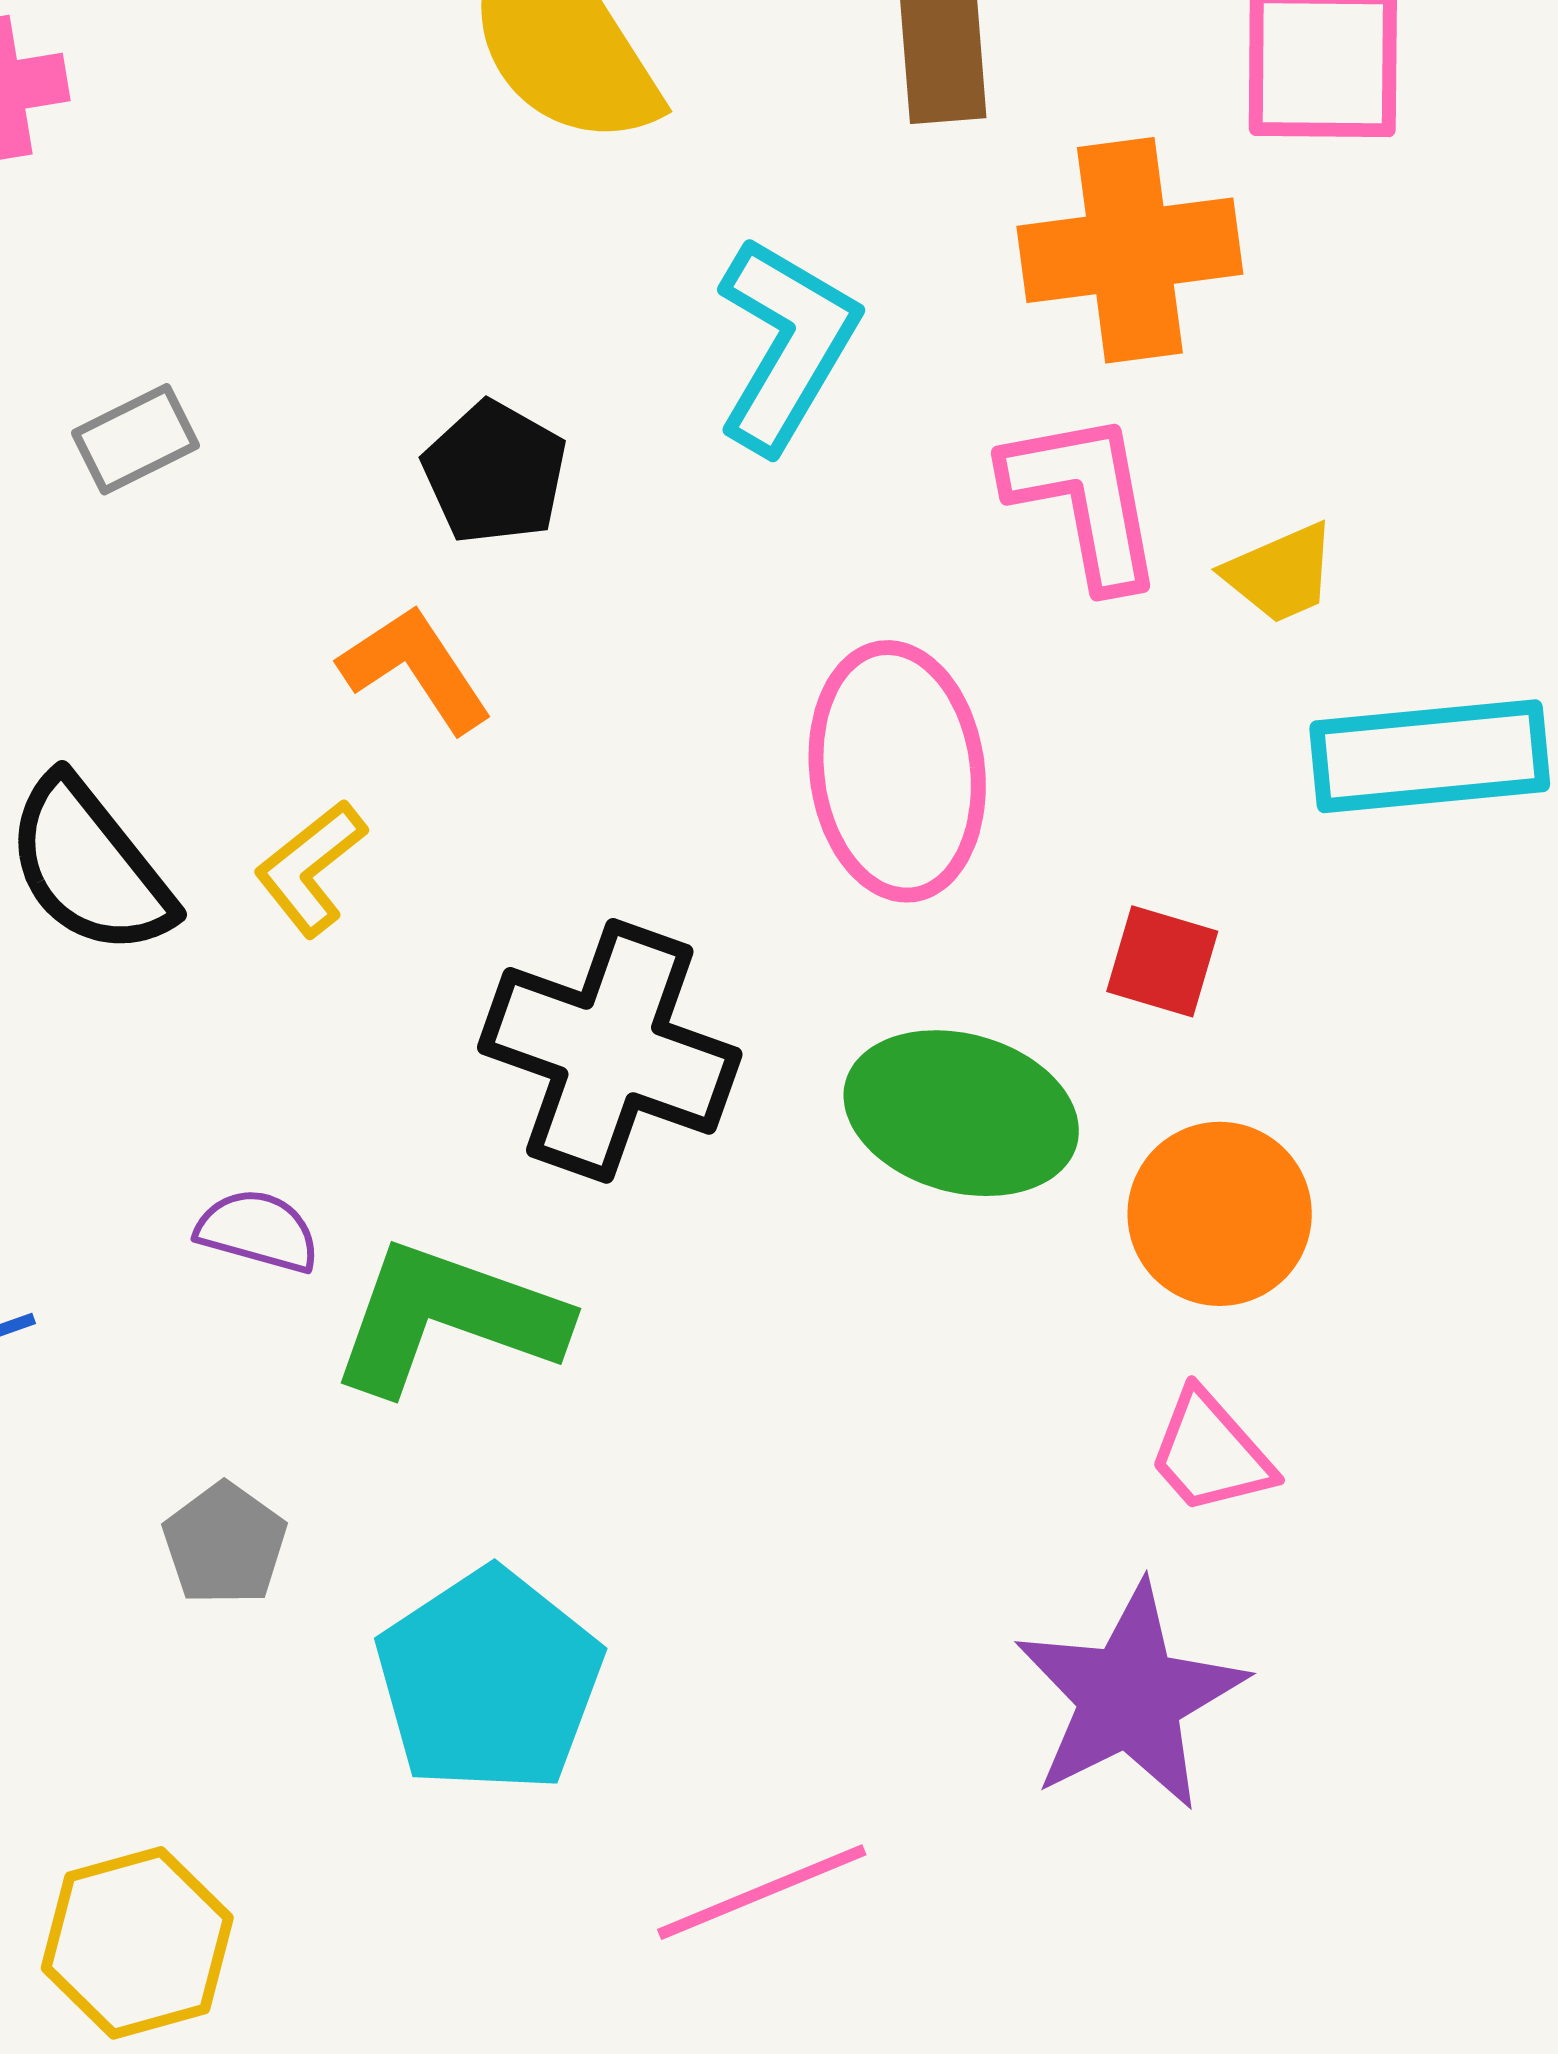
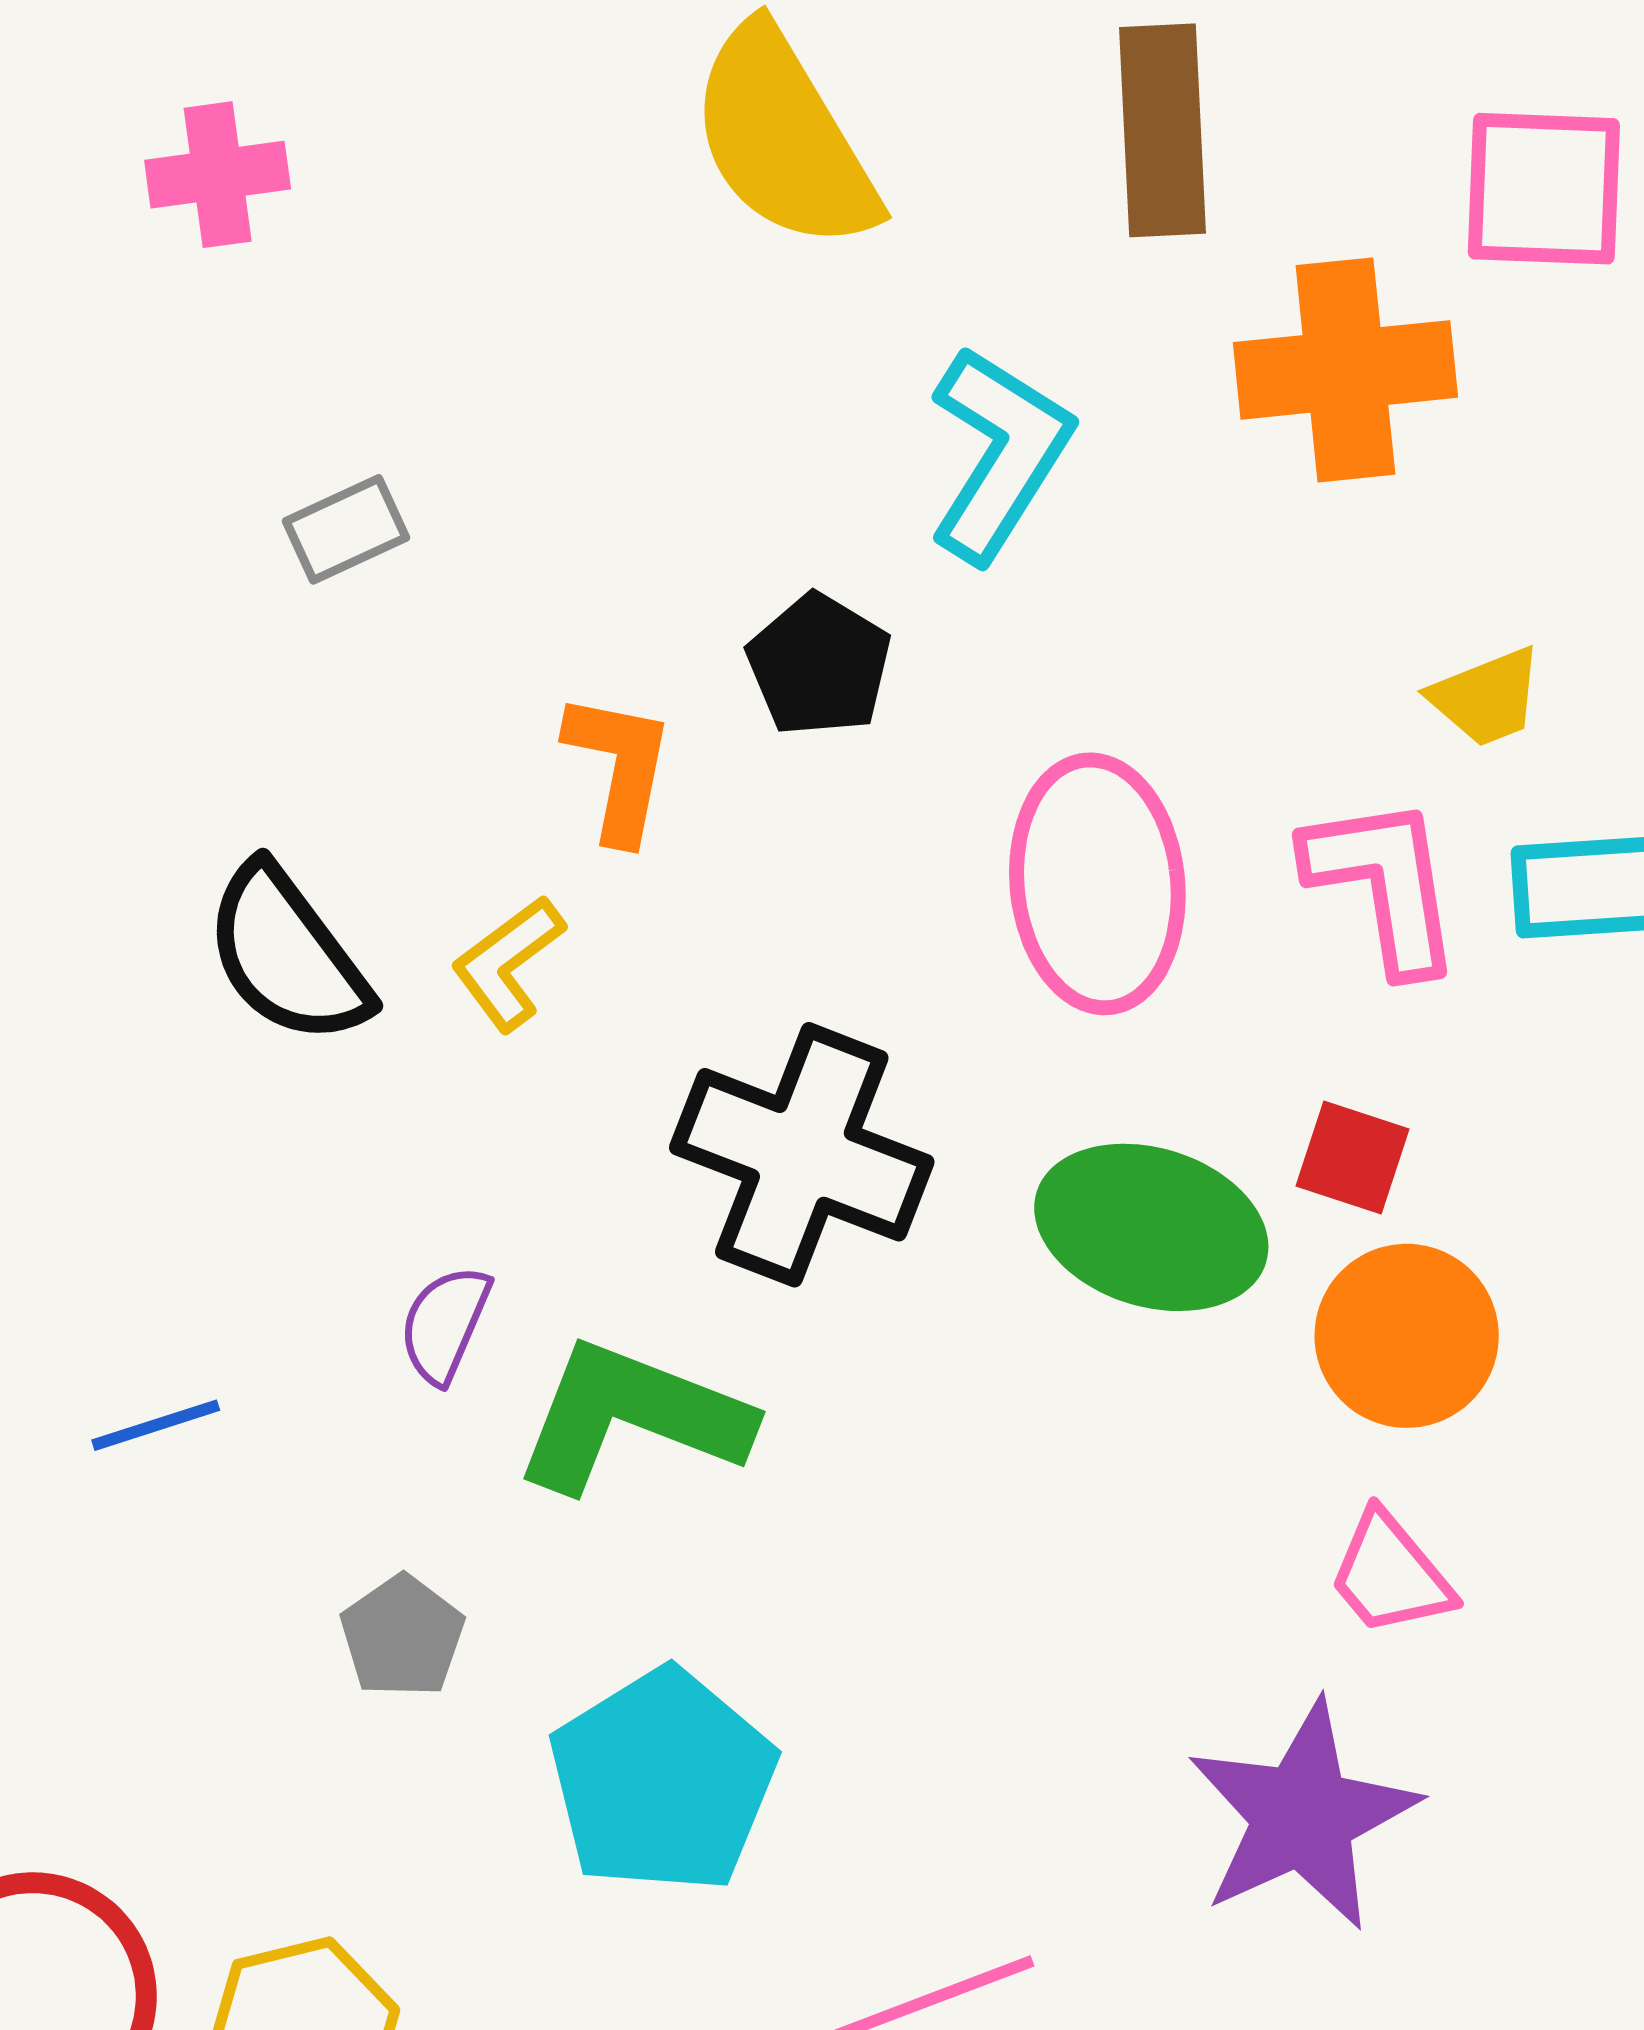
black pentagon: (495, 473) -> (819, 665), moved
pink L-shape: (1084, 499) -> (1384, 884), moved
orange L-shape: (416, 669) -> (619, 767), turned 43
red square: (1162, 961) -> (1352, 1158), moved
purple semicircle: (258, 1231) -> (445, 1324), turned -84

